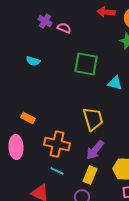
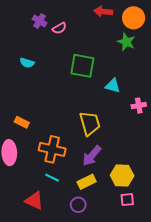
pink semicircle: (64, 28) -> (59, 28), turned 128
yellow rectangle: (90, 175) -> (87, 182), turned 42

